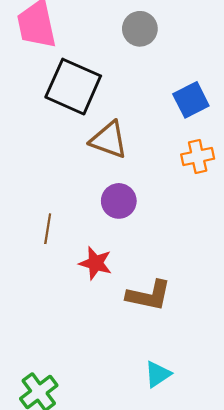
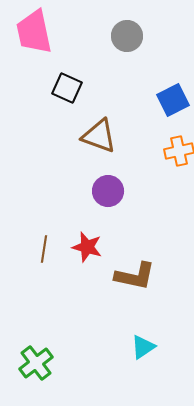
black square: (73, 87) -> (67, 88), size x0.6
brown line: (48, 229) -> (44, 249), moved

